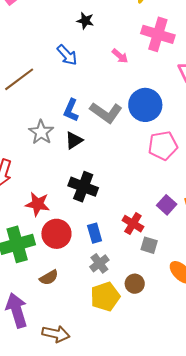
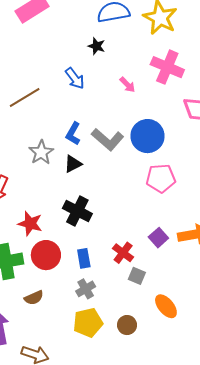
brown circle: (135, 284) -> (127, 325), moved

